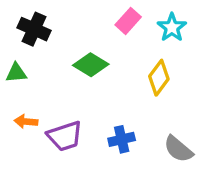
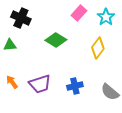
orange arrow: (26, 121) -> (12, 82), moved, turned 48

